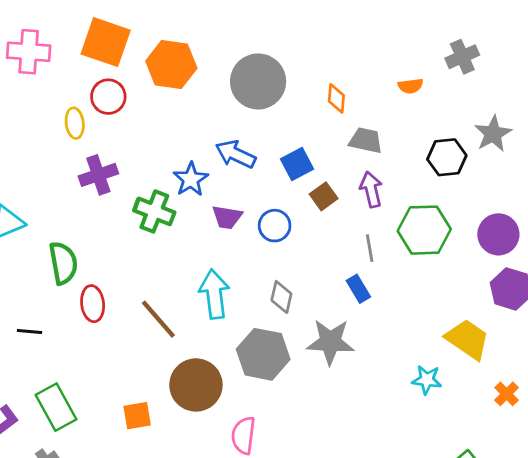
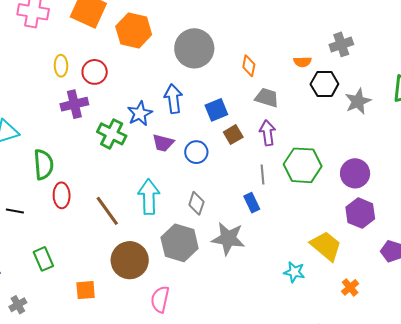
red circle: (108, 97) -> (95, 72), moved
blue arrow: (236, 154) -> (173, 99), turned 52
black hexagon: (447, 157) -> (324, 84), moved
green rectangle: (56, 407) -> (43, 259), moved, size x0.7
orange square: (137, 416) -> (86, 290), moved

